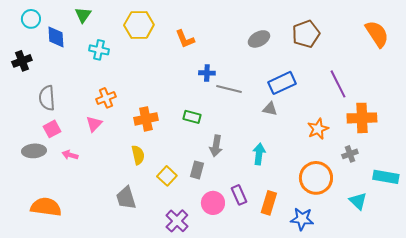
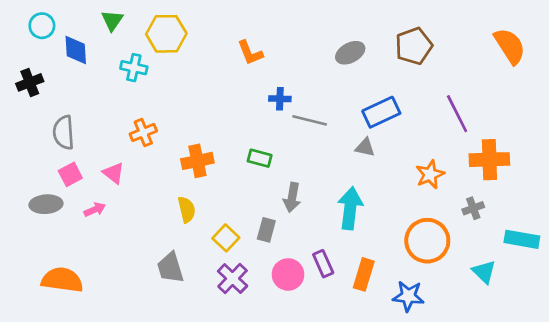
yellow hexagon: (139, 25) -> (166, 34), moved
pink triangle: (94, 124) -> (114, 173), moved, turned -36
cyan arrow: (259, 154) -> (350, 208), size x1.4
pink arrow: (70, 155) -> (95, 210), turned 140
purple cross: (177, 221) -> (233, 279), moved

